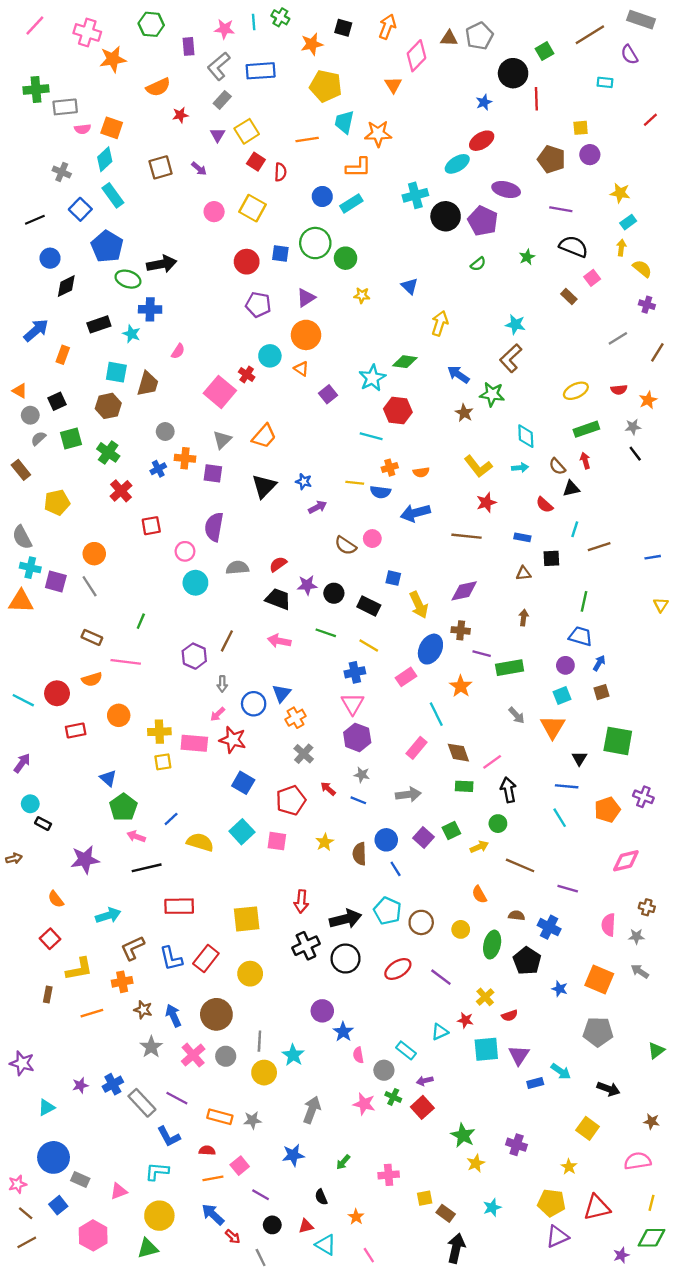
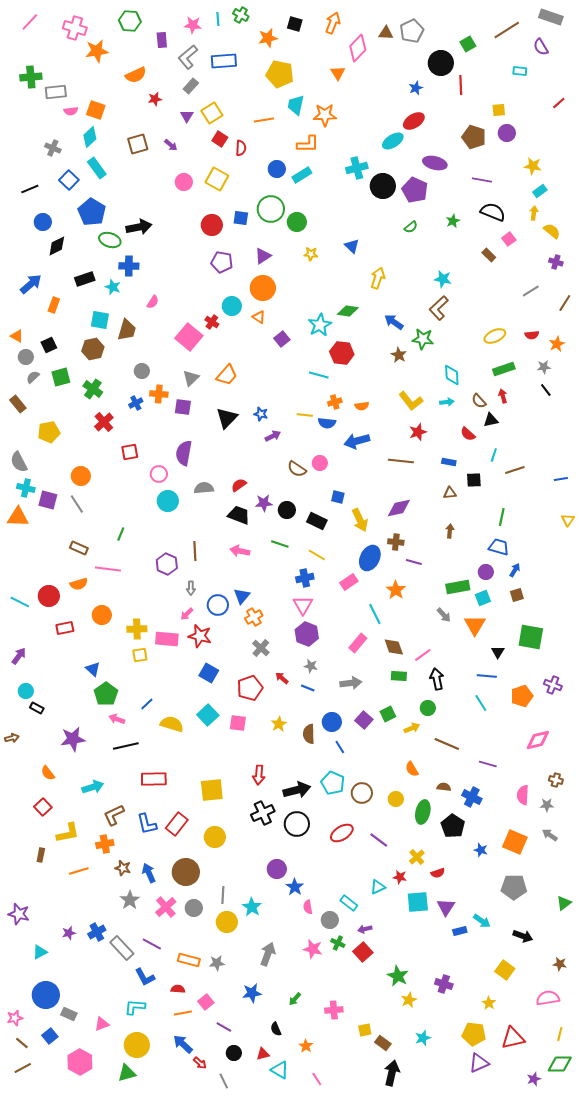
brown line: (227, 641) -> (195, 551), turned -30
green rectangle: (510, 668) -> (458, 587), moved

